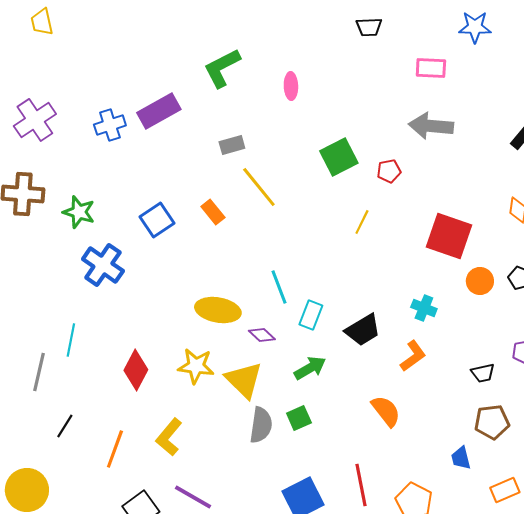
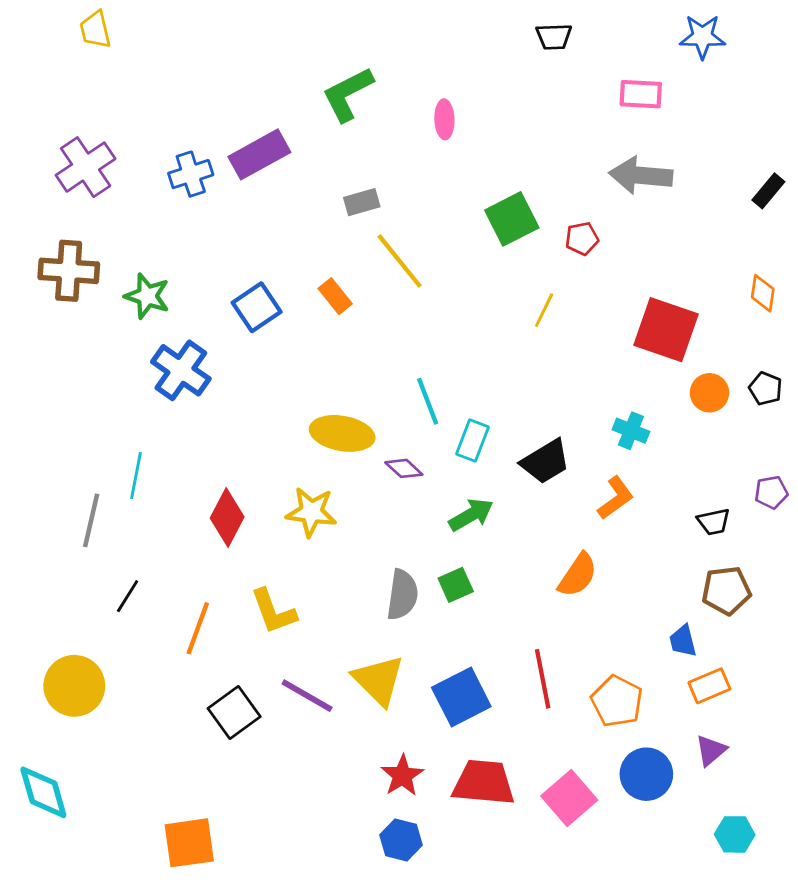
yellow triangle: (244, 380) -> (379, 680), moved
orange semicircle: (386, 411) -> (578, 575), turned 72
yellow L-shape: (169, 437) -> (273, 612), turned -60
orange rectangle: (505, 490) -> (709, 686), moved

